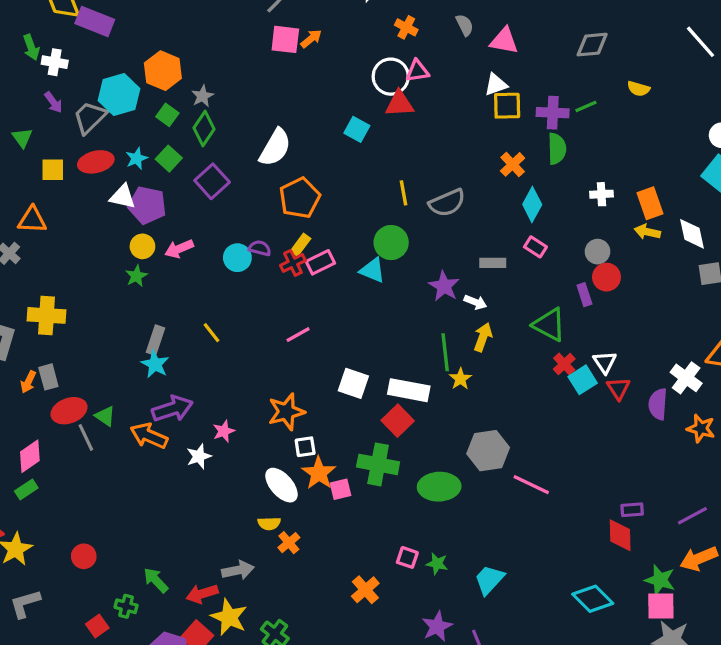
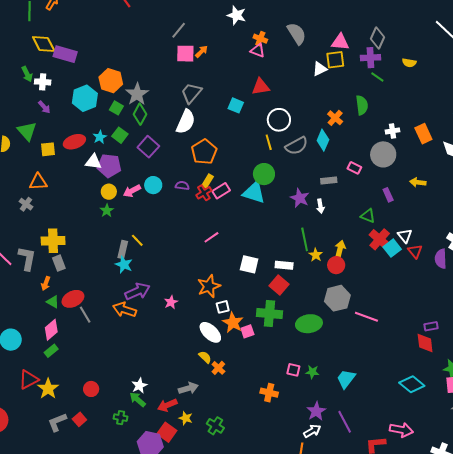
gray semicircle: (465, 25) -> (297, 34), size x1.6
pink triangle: (504, 41) -> (340, 42), moved
gray diamond: (592, 45) -> (378, 38), turned -55
pink triangle: (417, 71) -> (258, 51), moved, turned 35
white circle: (391, 77) -> (279, 120), moved
gray star: (203, 96) -> (137, 94), size x1.6
yellow square: (507, 106) -> (335, 60), moved
green line: (586, 106) -> (377, 77), turned 64
purple cross: (553, 113) -> (370, 58), moved
gray trapezoid: (90, 117) -> (191, 93), moved
green triangle: (22, 138) -> (27, 131), size x1.5
cyan diamond: (532, 205) -> (323, 140), moved
yellow arrow: (647, 232) -> (418, 182), moved
gray circle: (598, 252) -> (383, 154), moved, size x1.6
cyan circle: (237, 258) -> (153, 185), moved
cyan triangle: (372, 270) -> (254, 193), size x1.4
red circle: (606, 277) -> (336, 265), moved
white arrow: (475, 302) -> (320, 206), turned 64
green triangle: (549, 325) -> (368, 216), size x0.7
yellow line: (211, 333) -> (137, 240), moved
yellow arrow: (483, 337) -> (340, 249), moved
red cross: (564, 364) -> (380, 239), size x1.5
gray rectangle: (48, 377) -> (59, 263), moved
white rectangle: (409, 390) -> (284, 265), size x0.7
green triangle: (105, 416) -> (53, 302), moved
white star: (199, 456) -> (139, 386), moved
yellow semicircle: (269, 523) -> (205, 357), turned -128
orange cross: (365, 590) -> (269, 393), turned -30
yellow star: (229, 617) -> (186, 418), size x0.6
red square: (97, 626) -> (79, 419), moved

